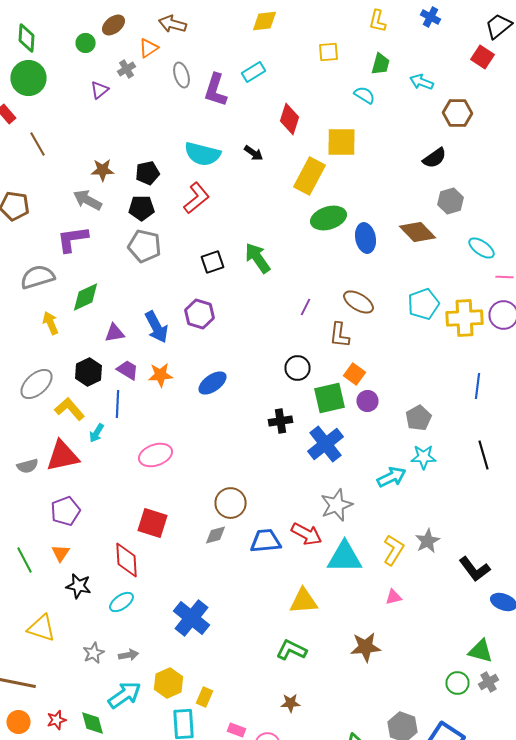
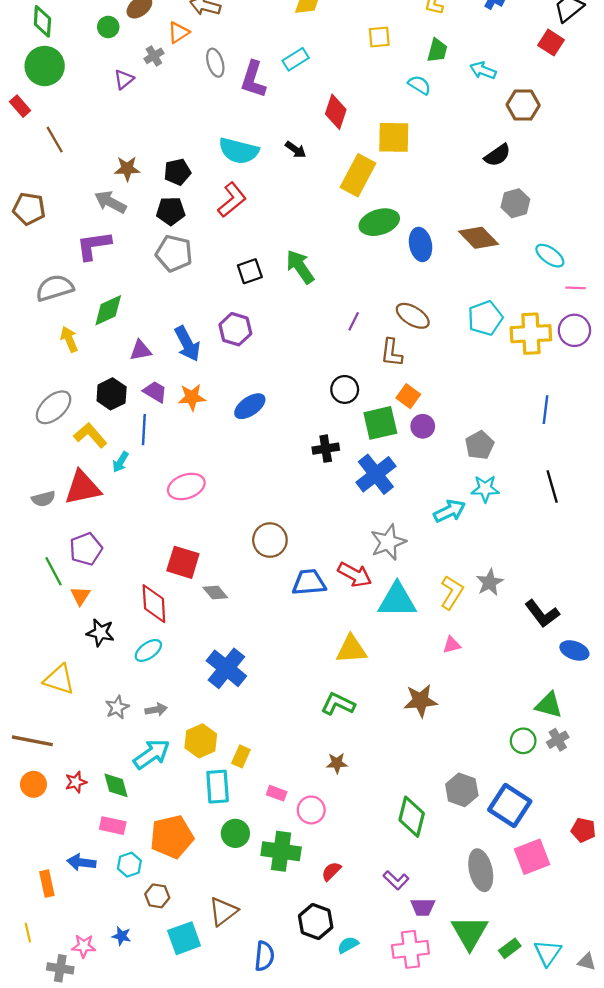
gray diamond: (216, 535) -> (215, 592), moved, turned 65
green line: (24, 560) -> (54, 571), moved

